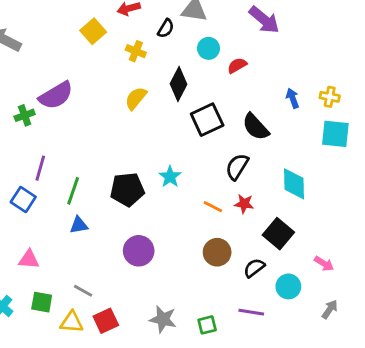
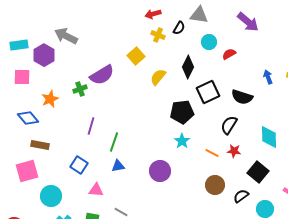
yellow square: (93, 31) -> (136, 56), moved
yellow cross: (136, 51) -> (158, 35), moved
black semicircle: (256, 127) -> (242, 97), turned -30
cyan star: (170, 177) -> (182, 141), moved
black pentagon: (127, 189) -> (182, 112), moved
blue square: (23, 199) -> (79, 165), moved
purple circle: (139, 251) -> (160, 171), moved
pink triangle: (29, 259) -> (96, 190), moved

